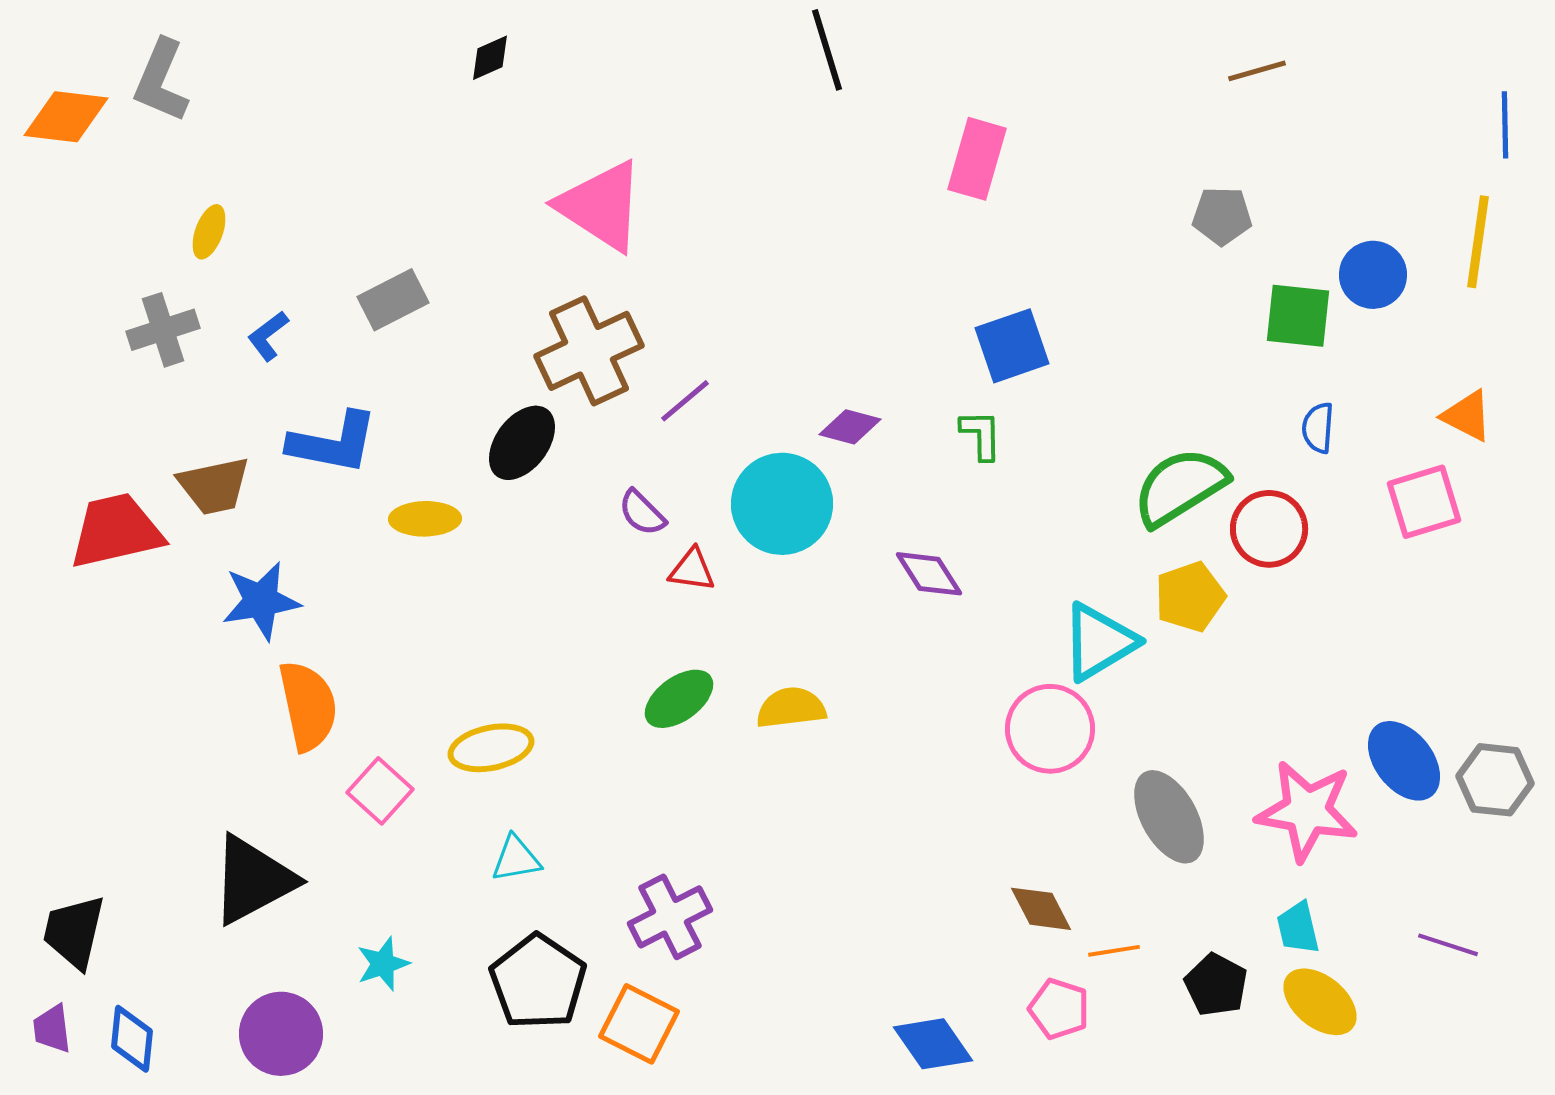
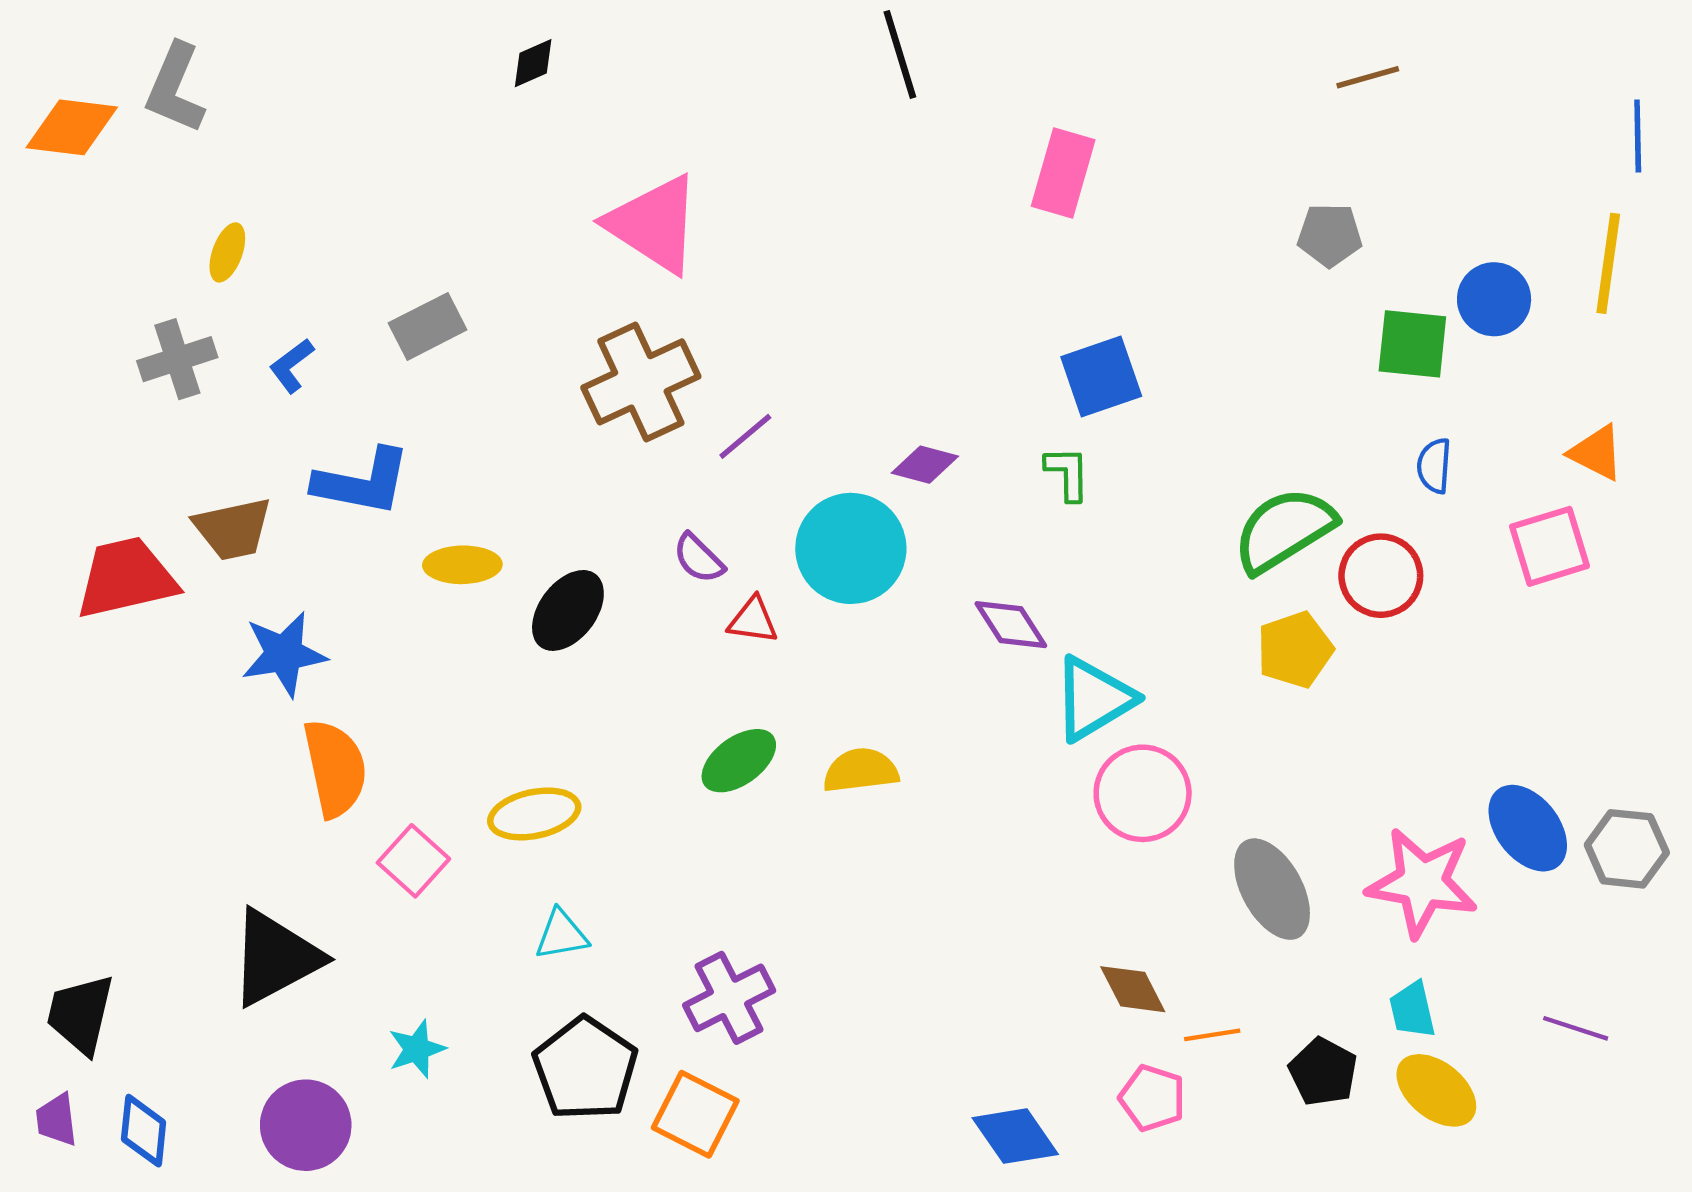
black ellipse: (522, 443) -> (568, 610), moved
cyan triangle: (1099, 642) -> (1094, 699), moved

